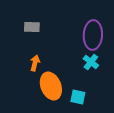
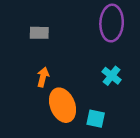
purple ellipse: (93, 35) -> (112, 23), moved

